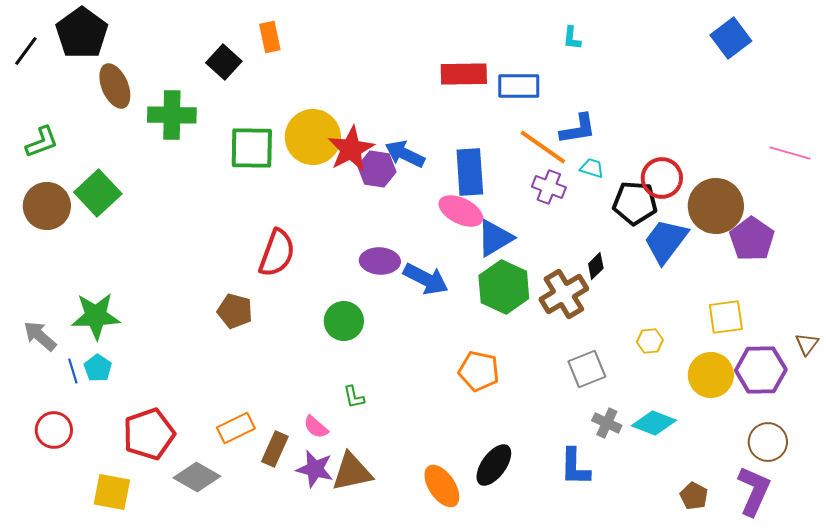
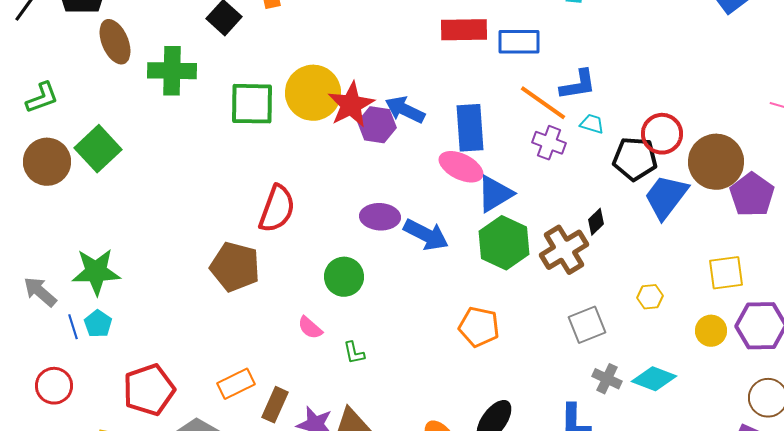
brown pentagon: (235, 311) -> (235, 267), size x1.4
yellow circle: (711, 375) -> (711, 331), size x0.7
pink semicircle: (316, 427) -> (310, 328), moved

